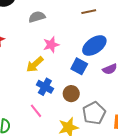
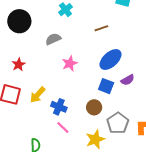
yellow arrow: (35, 64) -> (38, 95), moved
blue square: (79, 66) -> (106, 86), moved
blue cross: (45, 87) -> (59, 107), moved

